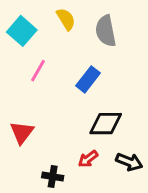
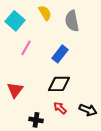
black diamond: (106, 124) -> (59, 84), moved
red arrow: (88, 159) -> (60, 108), turned 80

